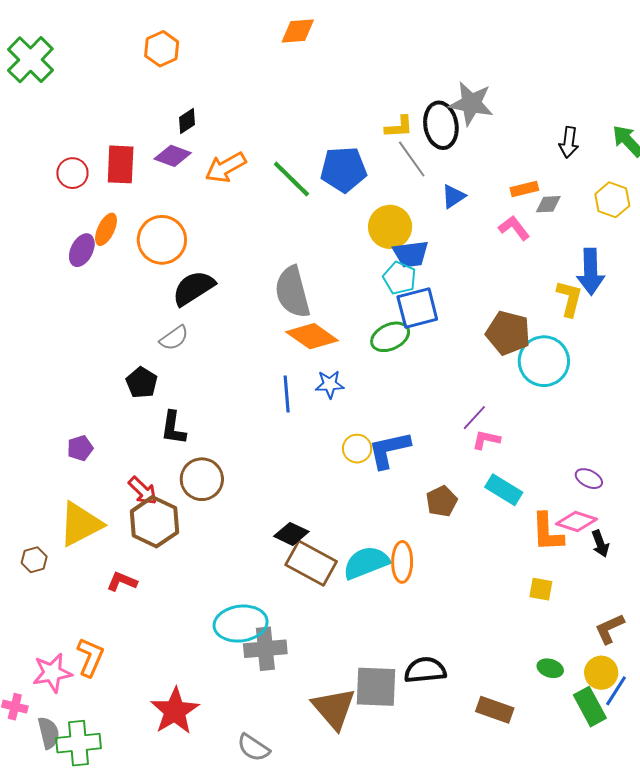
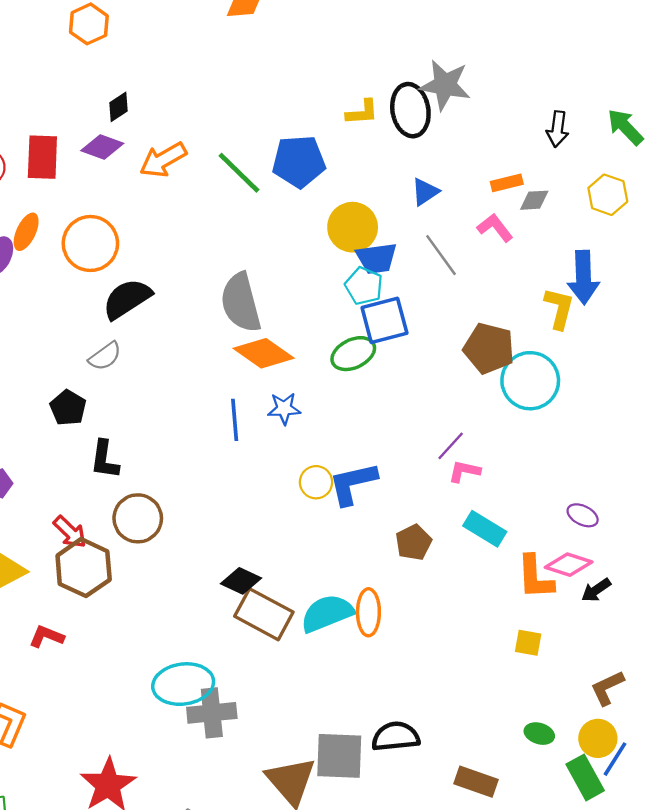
gray line: (412, 159) -> (441, 255), moved
black arrow: (600, 544) -> (596, 590), turned 76

